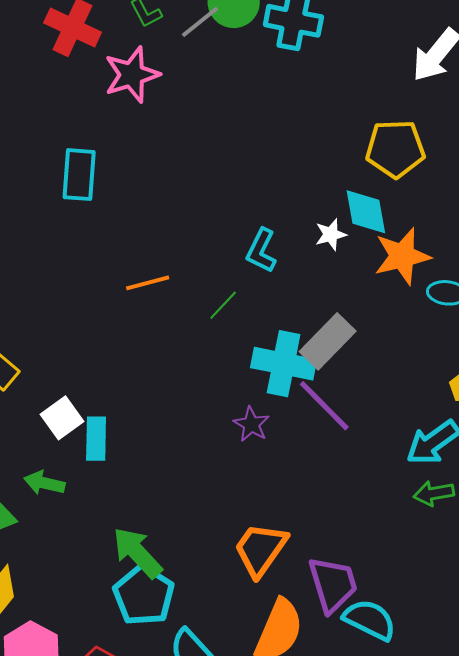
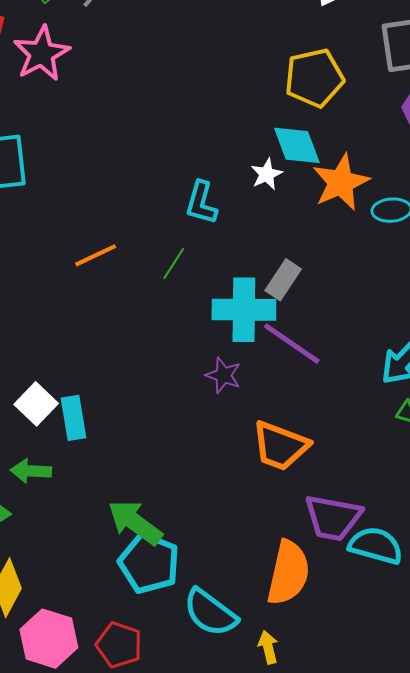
gray rectangle: (328, 341) -> (283, 280), size x0.7
orange trapezoid: (261, 549) -> (280, 446), moved, turned -94
purple trapezoid: (333, 584) -> (333, 518), turned 128

